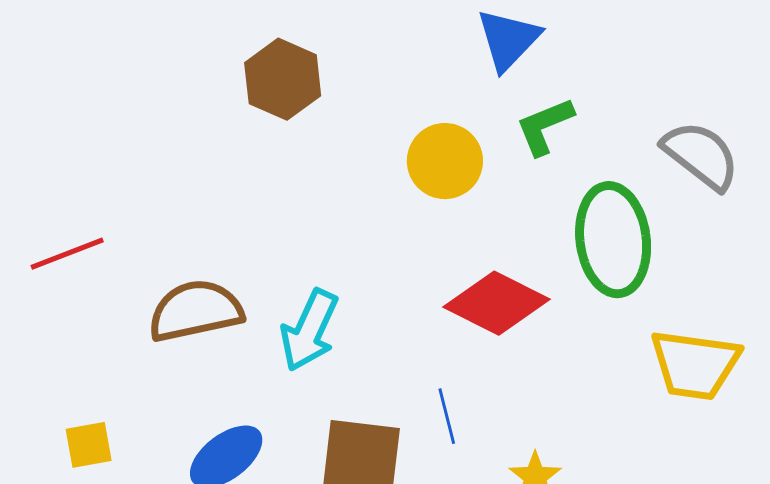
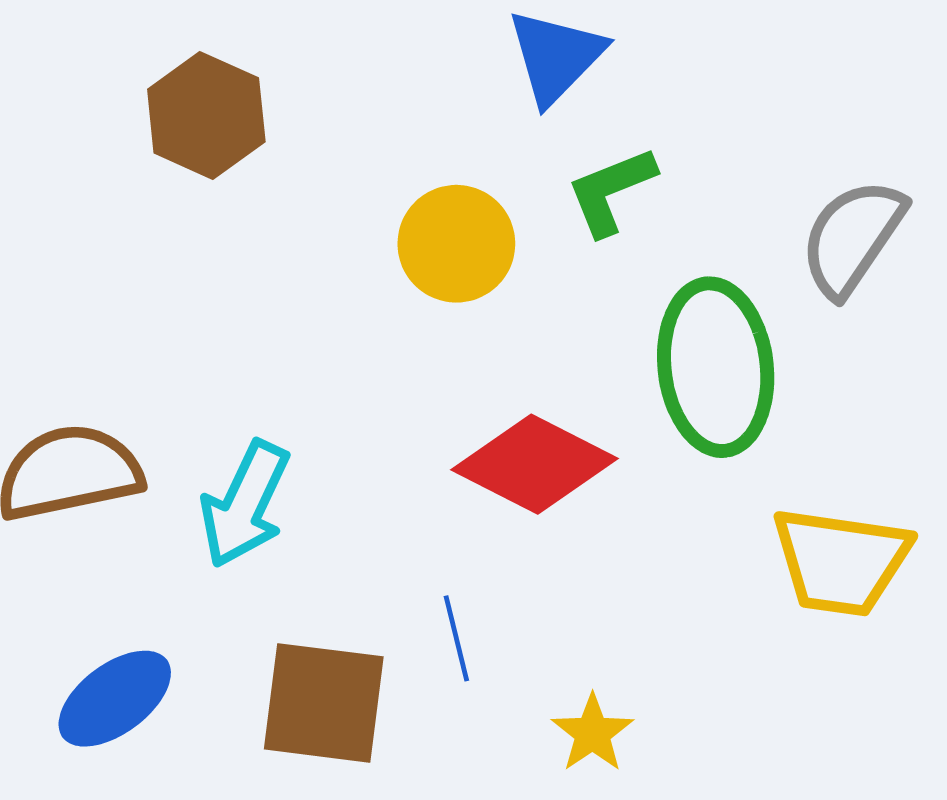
gray semicircle: (701, 155) -> (852, 237), turned -94

